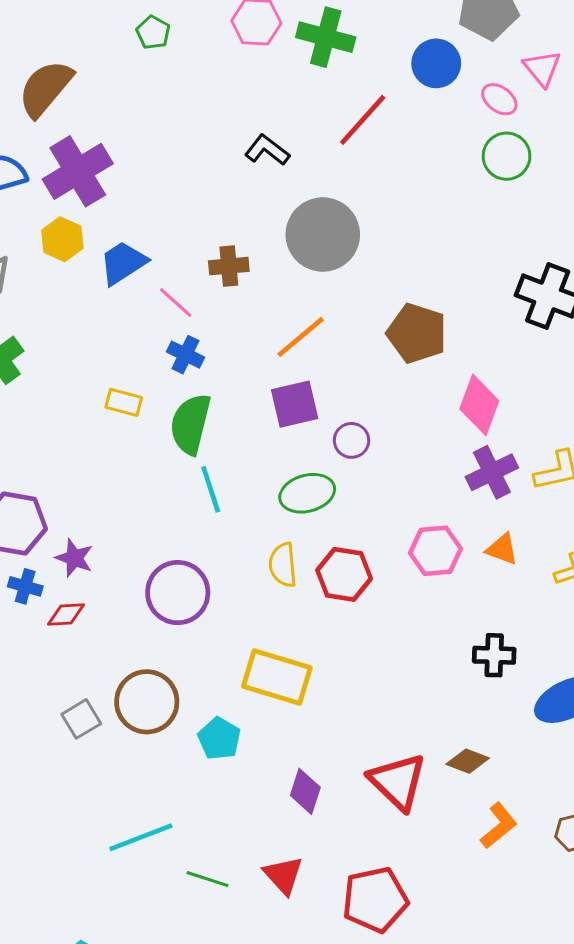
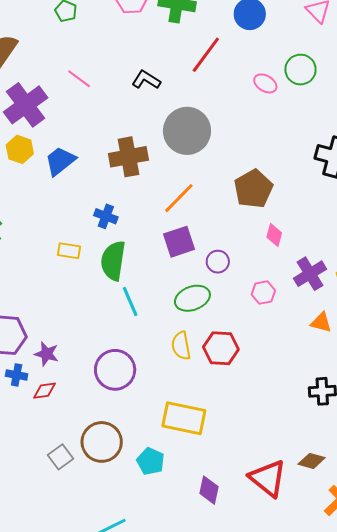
pink ellipse: (499, 99) -> (265, 83), moved
brown cross: (229, 266) -> (128, 157), size x1.5
pink line: (176, 302) -> (79, 79), moved
brown pentagon: (417, 333) -> (253, 189), turned 30
pink diamond: (479, 405) -> (274, 235), moved, size x0.6
pink hexagon: (435, 551) -> (263, 293), moved, size x0.7

